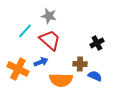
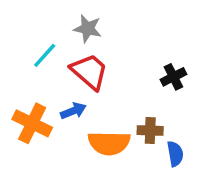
brown cross: (80, 64) -> (150, 131), moved
blue semicircle: (95, 76) -> (175, 154), moved, turned 56

